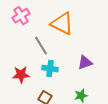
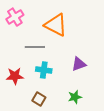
gray line: (41, 46) -> (35, 47), turned -60

